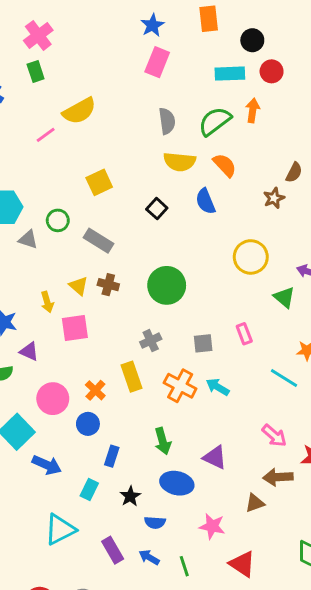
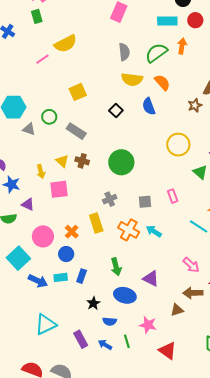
cyan rectangle: (89, 489) -> (61, 277), moved, turned 56
green line: (184, 566) -> (127, 341), moved

